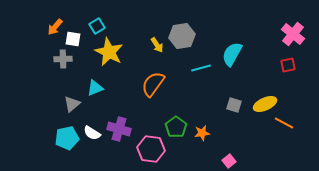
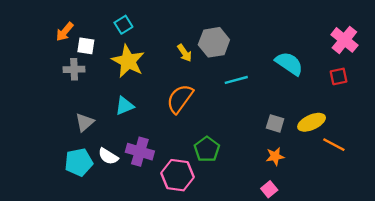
cyan square: (97, 26) -> (123, 25), moved
cyan semicircle: (232, 54) -> (289, 63), moved, turned 95
cyan triangle: (95, 88) -> (125, 106), moved
orange star: (202, 133) -> (275, 156), moved

